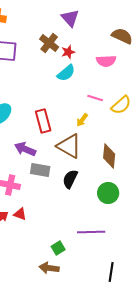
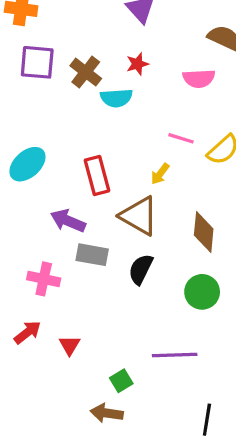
brown cross: (49, 43) -> (86, 72), moved
cyan semicircle: (66, 73) -> (116, 98), moved, turned 36
red triangle: (20, 214) -> (70, 345), moved, turned 40

